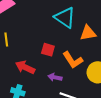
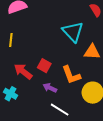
red square: (48, 50) -> (44, 66), moved

